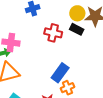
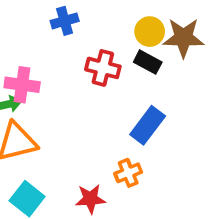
blue rectangle: (60, 73) -> (148, 125), moved

